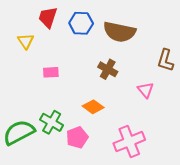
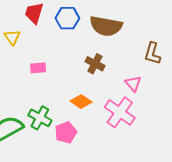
pink cross: (129, 142) -> (120, 112), moved, turned -32

